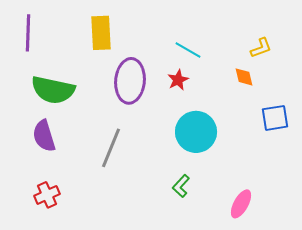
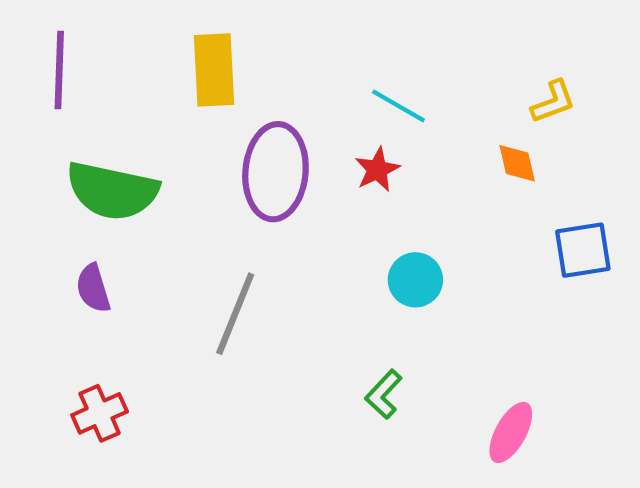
cyan circle: (196, 132) -> (415, 280), size x0.6
purple semicircle: (44, 136) -> (93, 288), size x0.7

